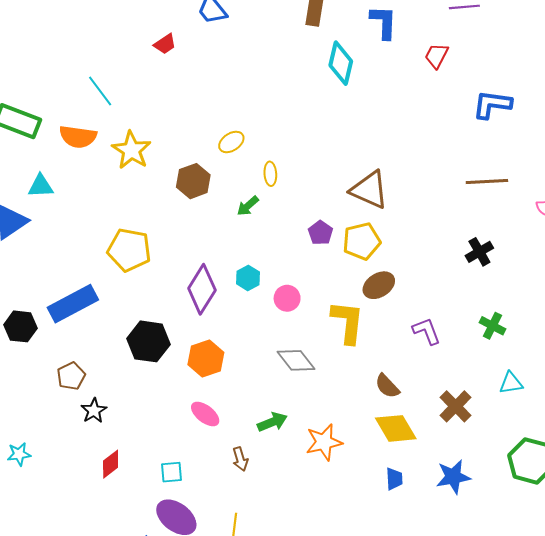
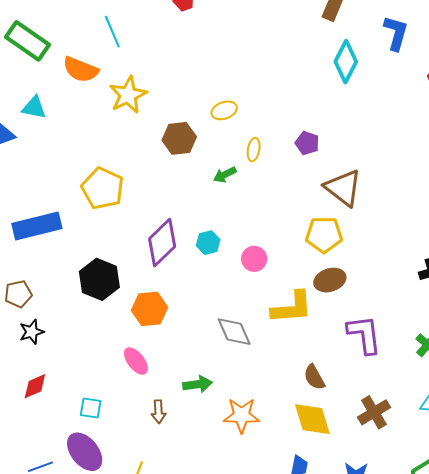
purple pentagon: (320, 233) -> (307, 143), moved, turned -30
pink circle: (287, 298) -> (254, 259), moved
yellow L-shape: (348, 322) -> (292, 308), turned 66
purple L-shape: (427, 331) -> (364, 334), size x1.4

